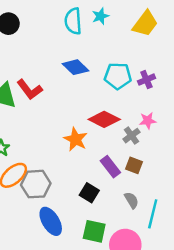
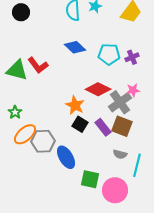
gray cross: (132, 136) -> (120, 102), size x1.6
brown square: (134, 165) -> (122, 126), size x1.5
black square: (89, 193) -> (80, 124), moved
gray semicircle: (132, 200) -> (120, 154), turned 136
blue ellipse: (51, 221) -> (66, 157), moved

